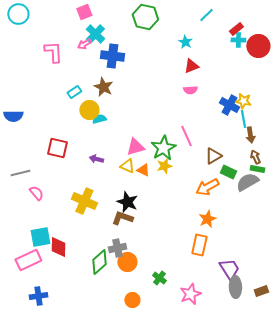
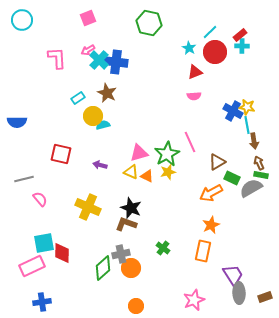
cyan line: (206, 15) -> (210, 32), moved
cyan cross: (95, 34) -> (99, 60), moved
red circle: (258, 46) -> (215, 52), moved
green cross: (159, 278) -> (163, 248), moved

